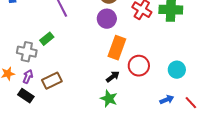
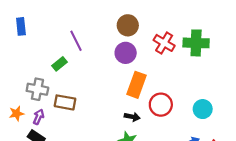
green rectangle: (47, 39) -> (59, 64), moved
black arrow: (113, 77) -> (132, 117), turned 48
brown rectangle: (52, 81) -> (65, 102), moved, turned 36

